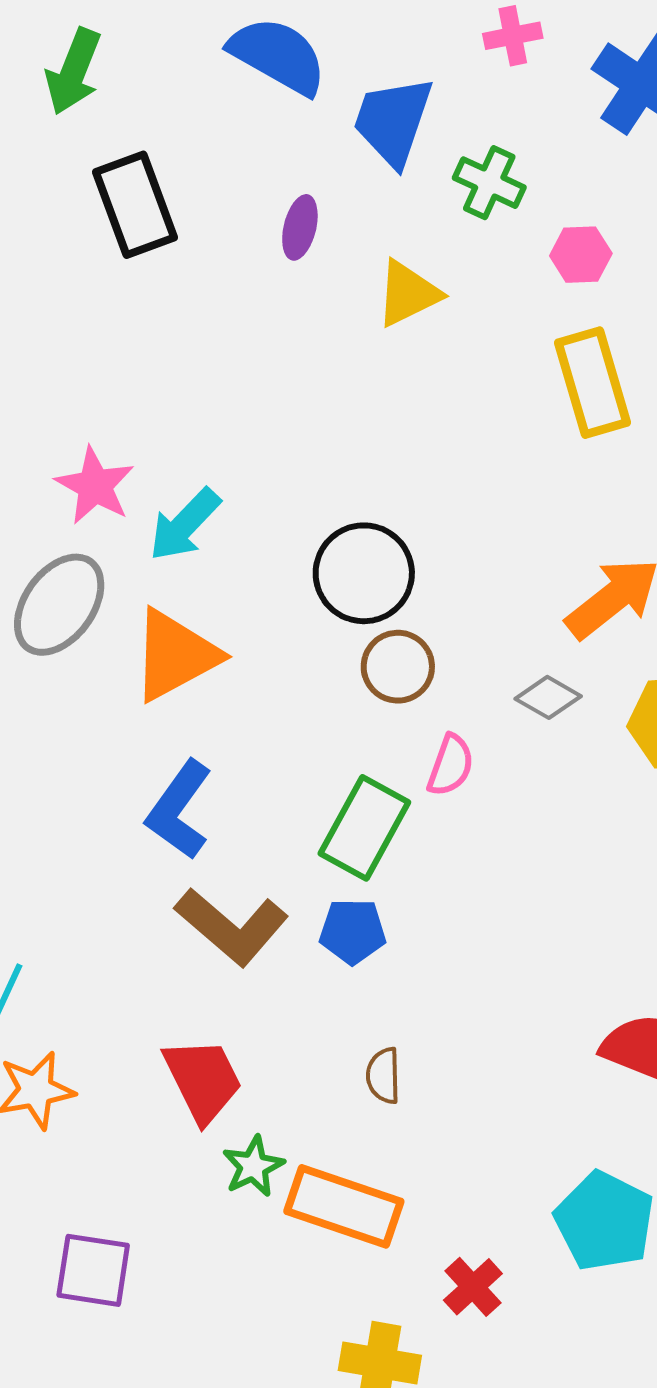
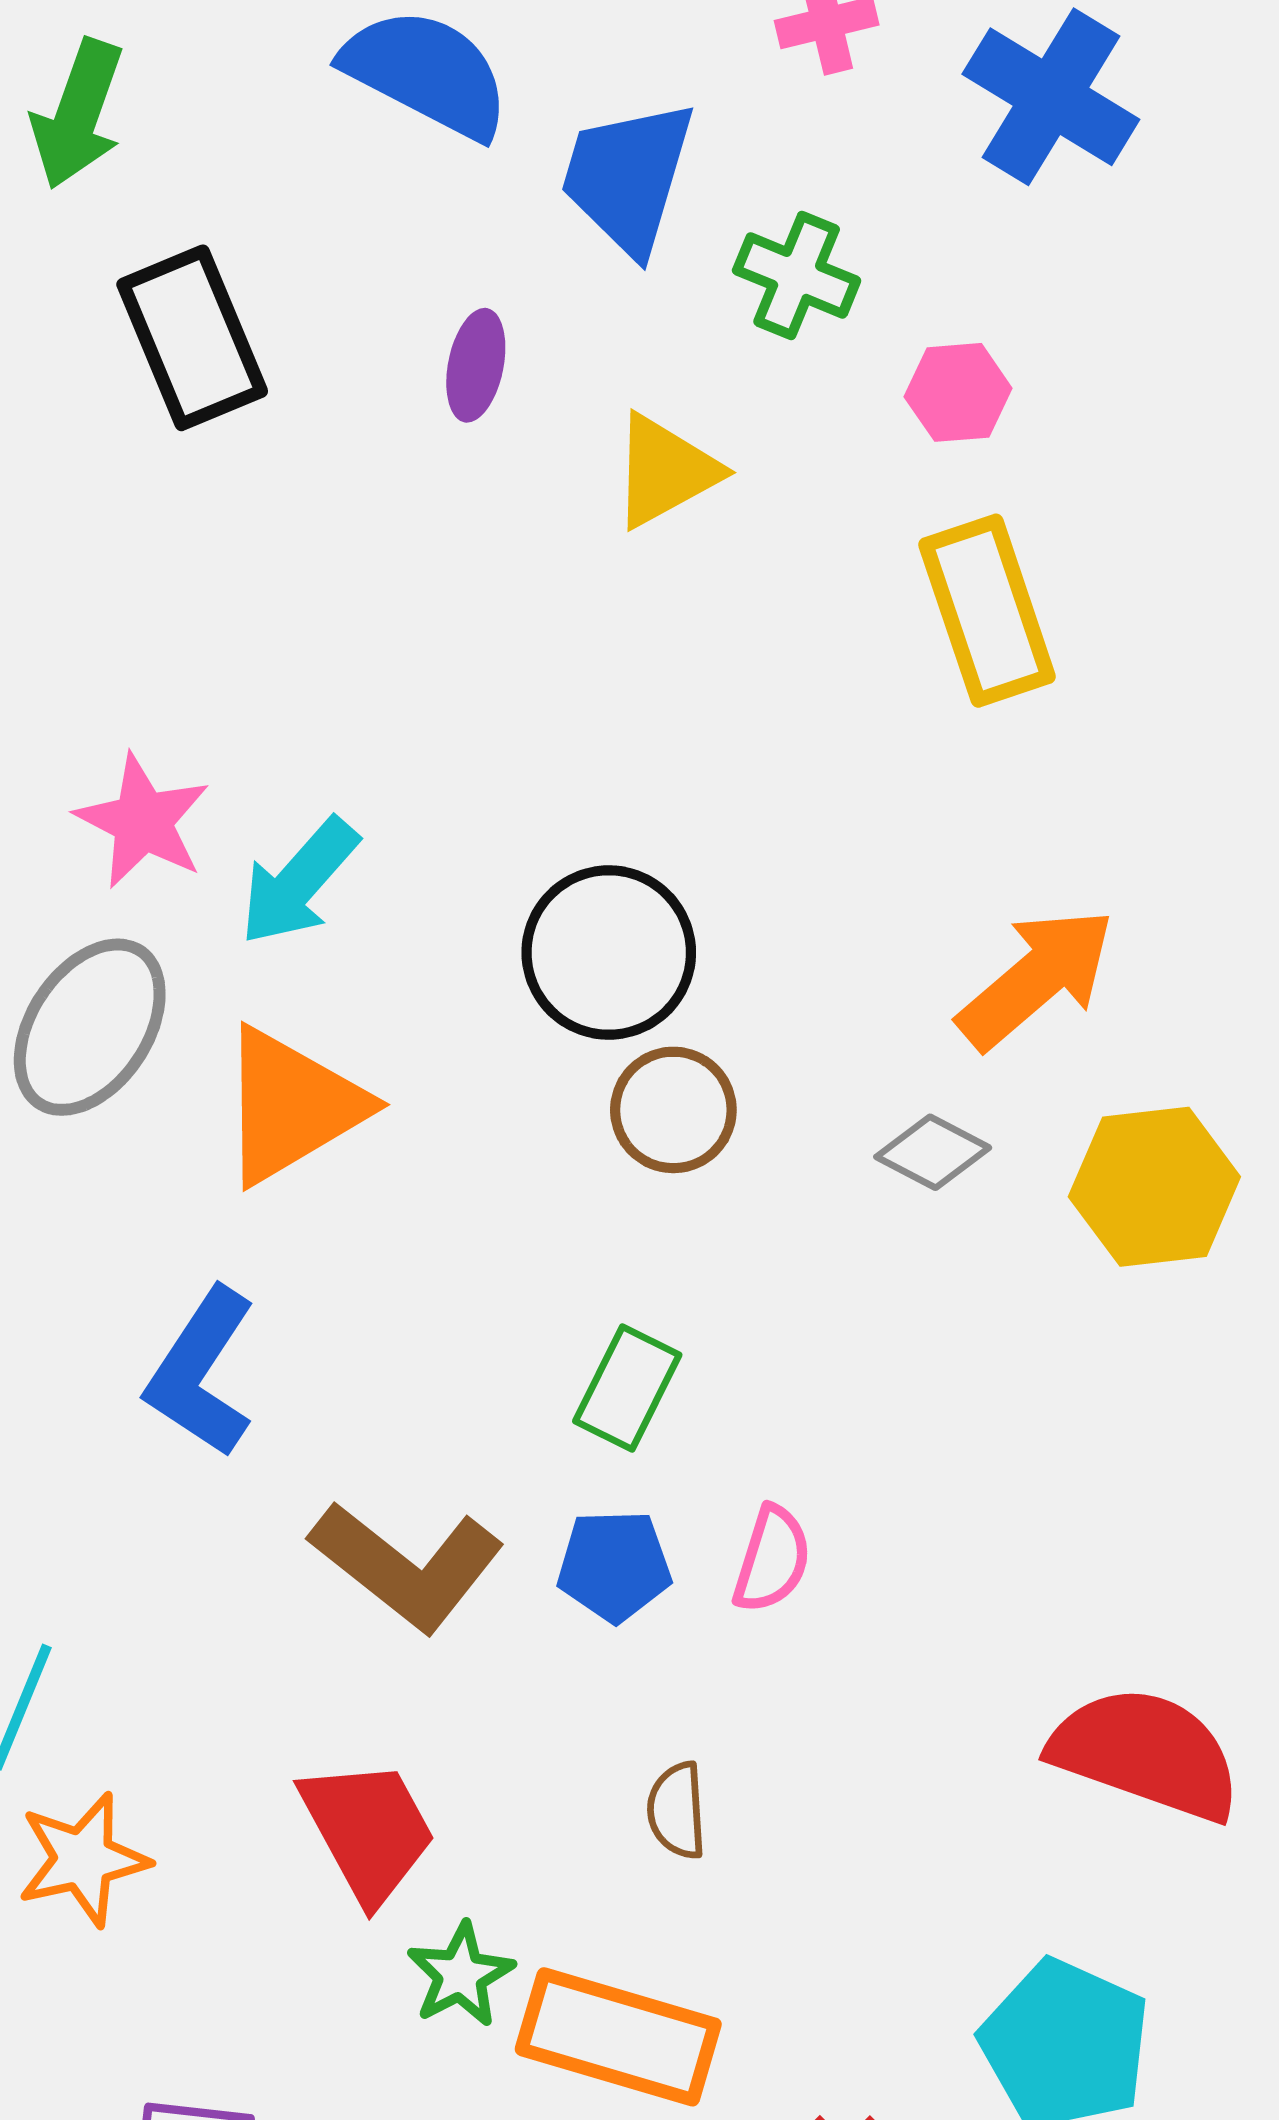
pink semicircle: (451, 765) -> (772, 1559), moved
blue L-shape: (179, 810) -> (201, 1372), moved
green rectangle: (364, 828) -> (627, 1388), size x0.7

